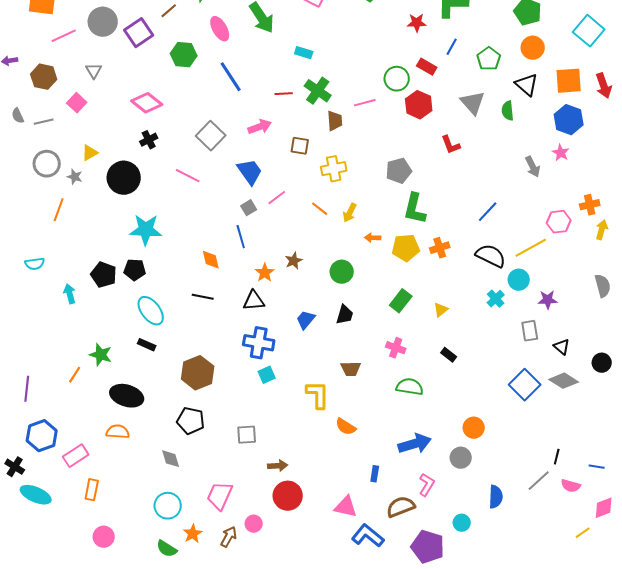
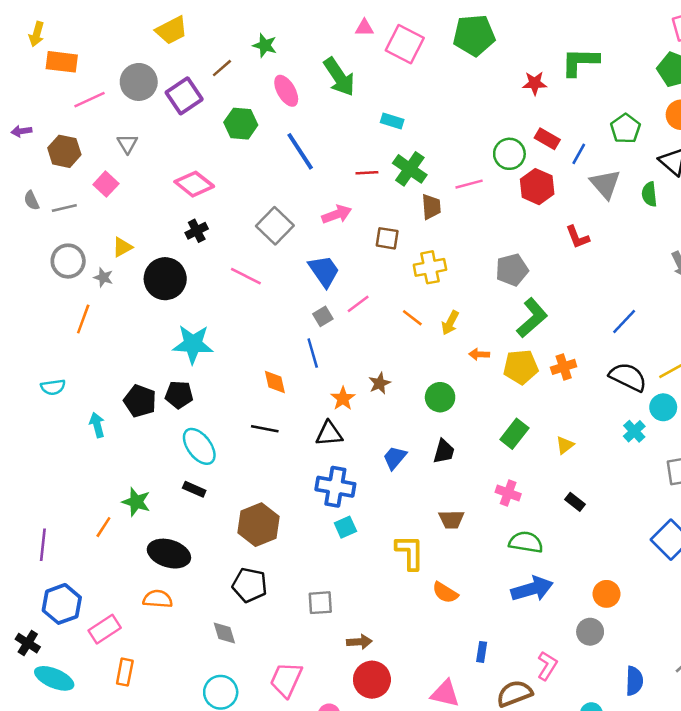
blue line: (452, 47) -> (579, 154), moved
green L-shape: (415, 209) -> (532, 318), turned -144
blue arrow: (415, 444) -> (532, 589), moved

